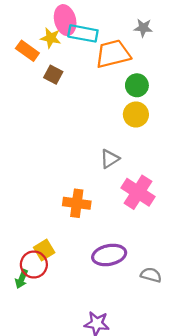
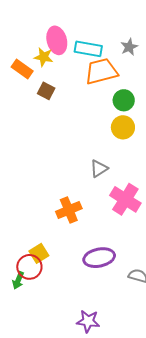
gray star: (143, 28) -> (129, 47), turned -30
cyan rectangle: (83, 33) -> (88, 49), moved
orange cross: (77, 203) -> (69, 210), turned -30

